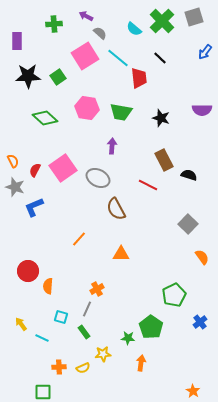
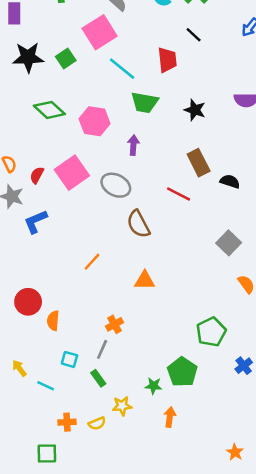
cyan line: (118, 58) -> (122, 69), moved
pink hexagon: (87, 108) -> (95, 121), moved

